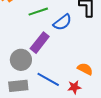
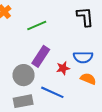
blue semicircle: (62, 22) -> (83, 57), moved, turned 42
red star: (74, 87) -> (63, 68), moved

